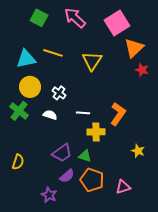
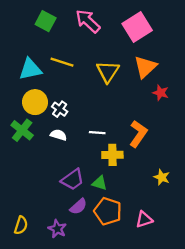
orange triangle: (134, 48) -> (145, 67), moved
red star: (142, 70) -> (161, 93), moved
white cross: (59, 93) -> (60, 109), moved
yellow semicircle: (18, 162) -> (21, 225), moved

